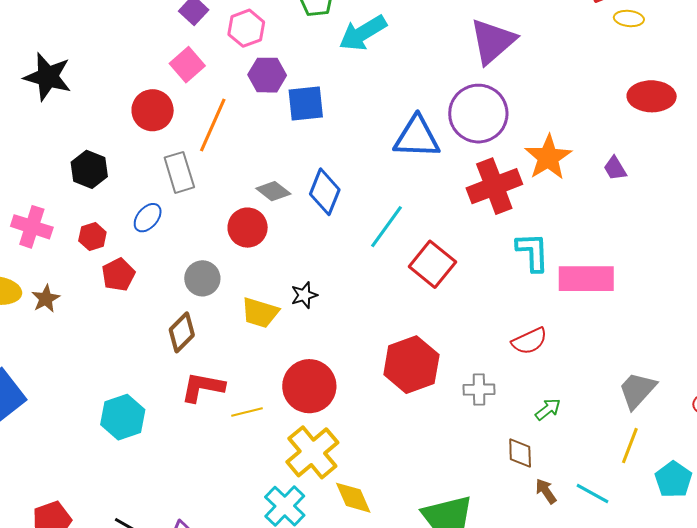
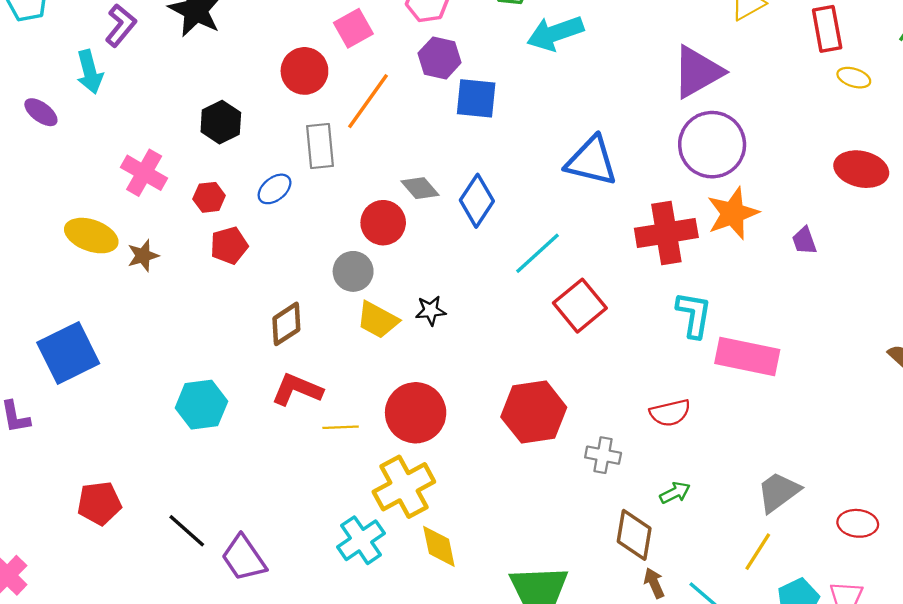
purple circle: (478, 114) -> (712, 145), moved
gray circle: (202, 278) -> (353, 271), moved
brown diamond: (520, 453) -> (634, 535), size x1.4

